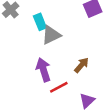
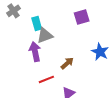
purple arrow: (43, 70) -> (35, 52), moved

